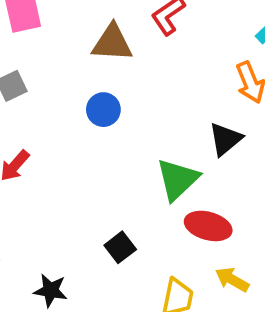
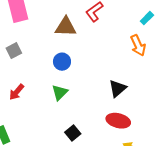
black triangle: (225, 139) -> (118, 88), moved
green triangle: (178, 179) -> (60, 93), moved, size x0.7

